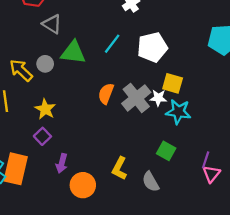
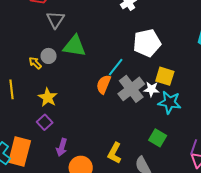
gray triangle: (52, 24) -> (56, 20), turned 30
cyan line: (112, 44) -> (116, 67), moved
yellow arrow: (21, 70) -> (35, 63), moved, size x0.6

